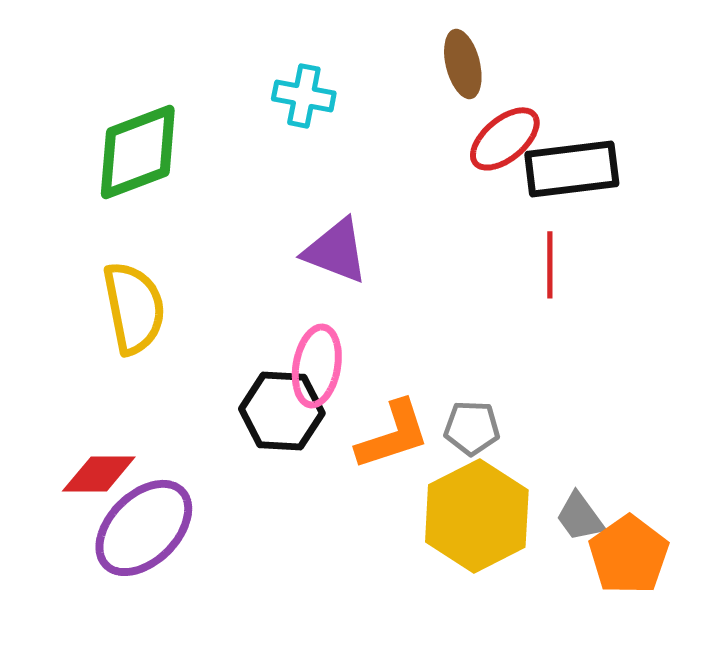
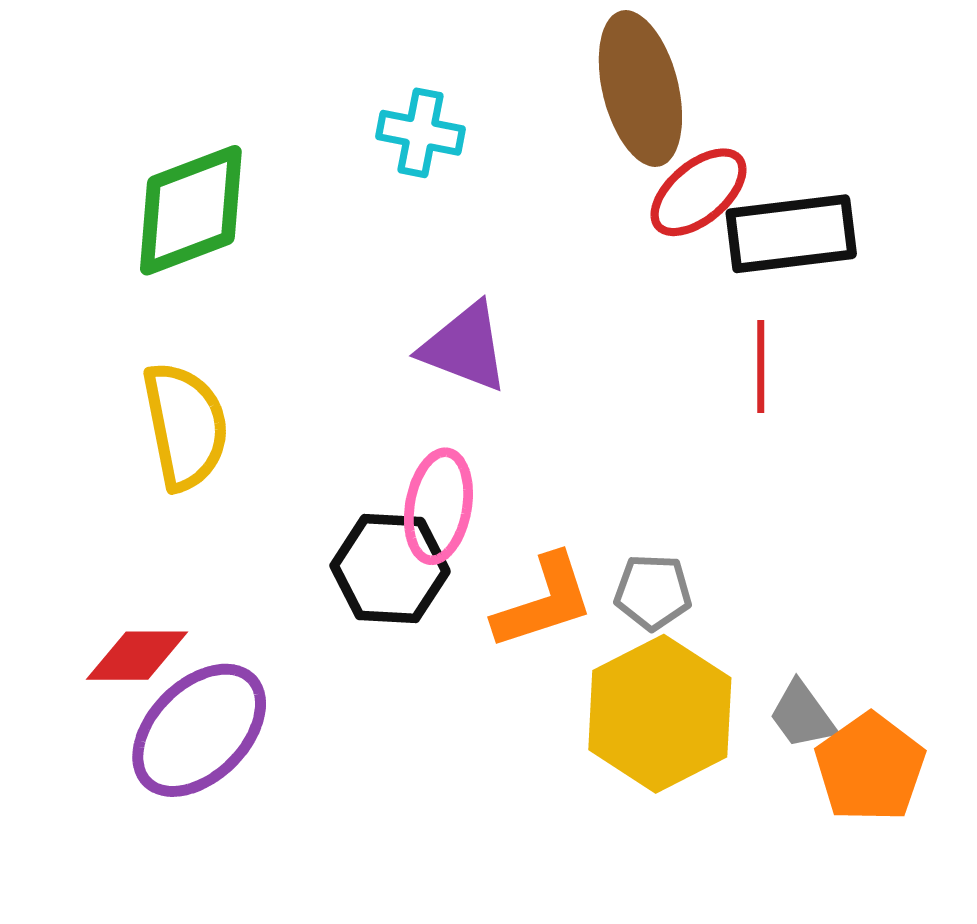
brown ellipse: (463, 64) -> (640, 89), size x1.6

